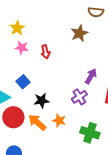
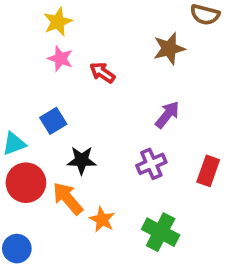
red arrow: (45, 52) -> (102, 73), turned 128
purple arrow: (91, 76) -> (167, 115), moved
orange star: (59, 121) -> (102, 220), moved

